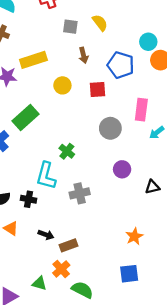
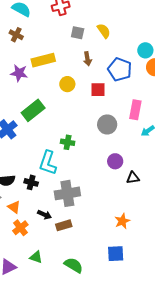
green cross: (67, 151) -> (68, 142), turned -32
black triangle: (152, 187) -> (133, 178), moved
gray cross: (80, 193) -> (67, 193), moved, size x1.4
orange cross: (61, 269) -> (20, 228), moved

